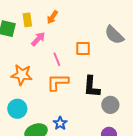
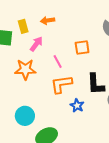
orange arrow: (52, 17) -> (48, 20), turned 56
orange star: (22, 75) -> (25, 69), moved
blue star: (60, 123) -> (77, 106), moved

